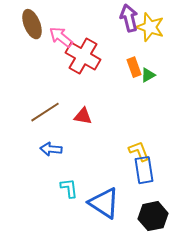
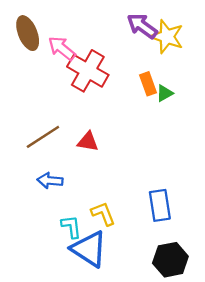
purple arrow: (129, 18) -> (142, 26), turned -40
yellow L-shape: (139, 151) -> (103, 214), moved
blue triangle: (104, 203) -> (89, 249), moved

